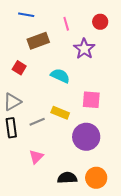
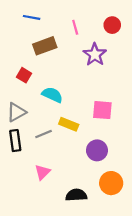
cyan semicircle: (60, 76) -> (52, 95), moved
purple circle: (86, 137) -> (97, 150), size x0.7
orange circle: (96, 178) -> (111, 183), moved

